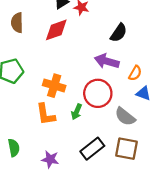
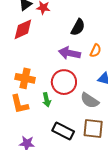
orange semicircle: (135, 73) -> (96, 51), moved
green arrow: (77, 112) -> (47, 100), turned -32
black rectangle: (92, 149) -> (63, 131), turned 70

